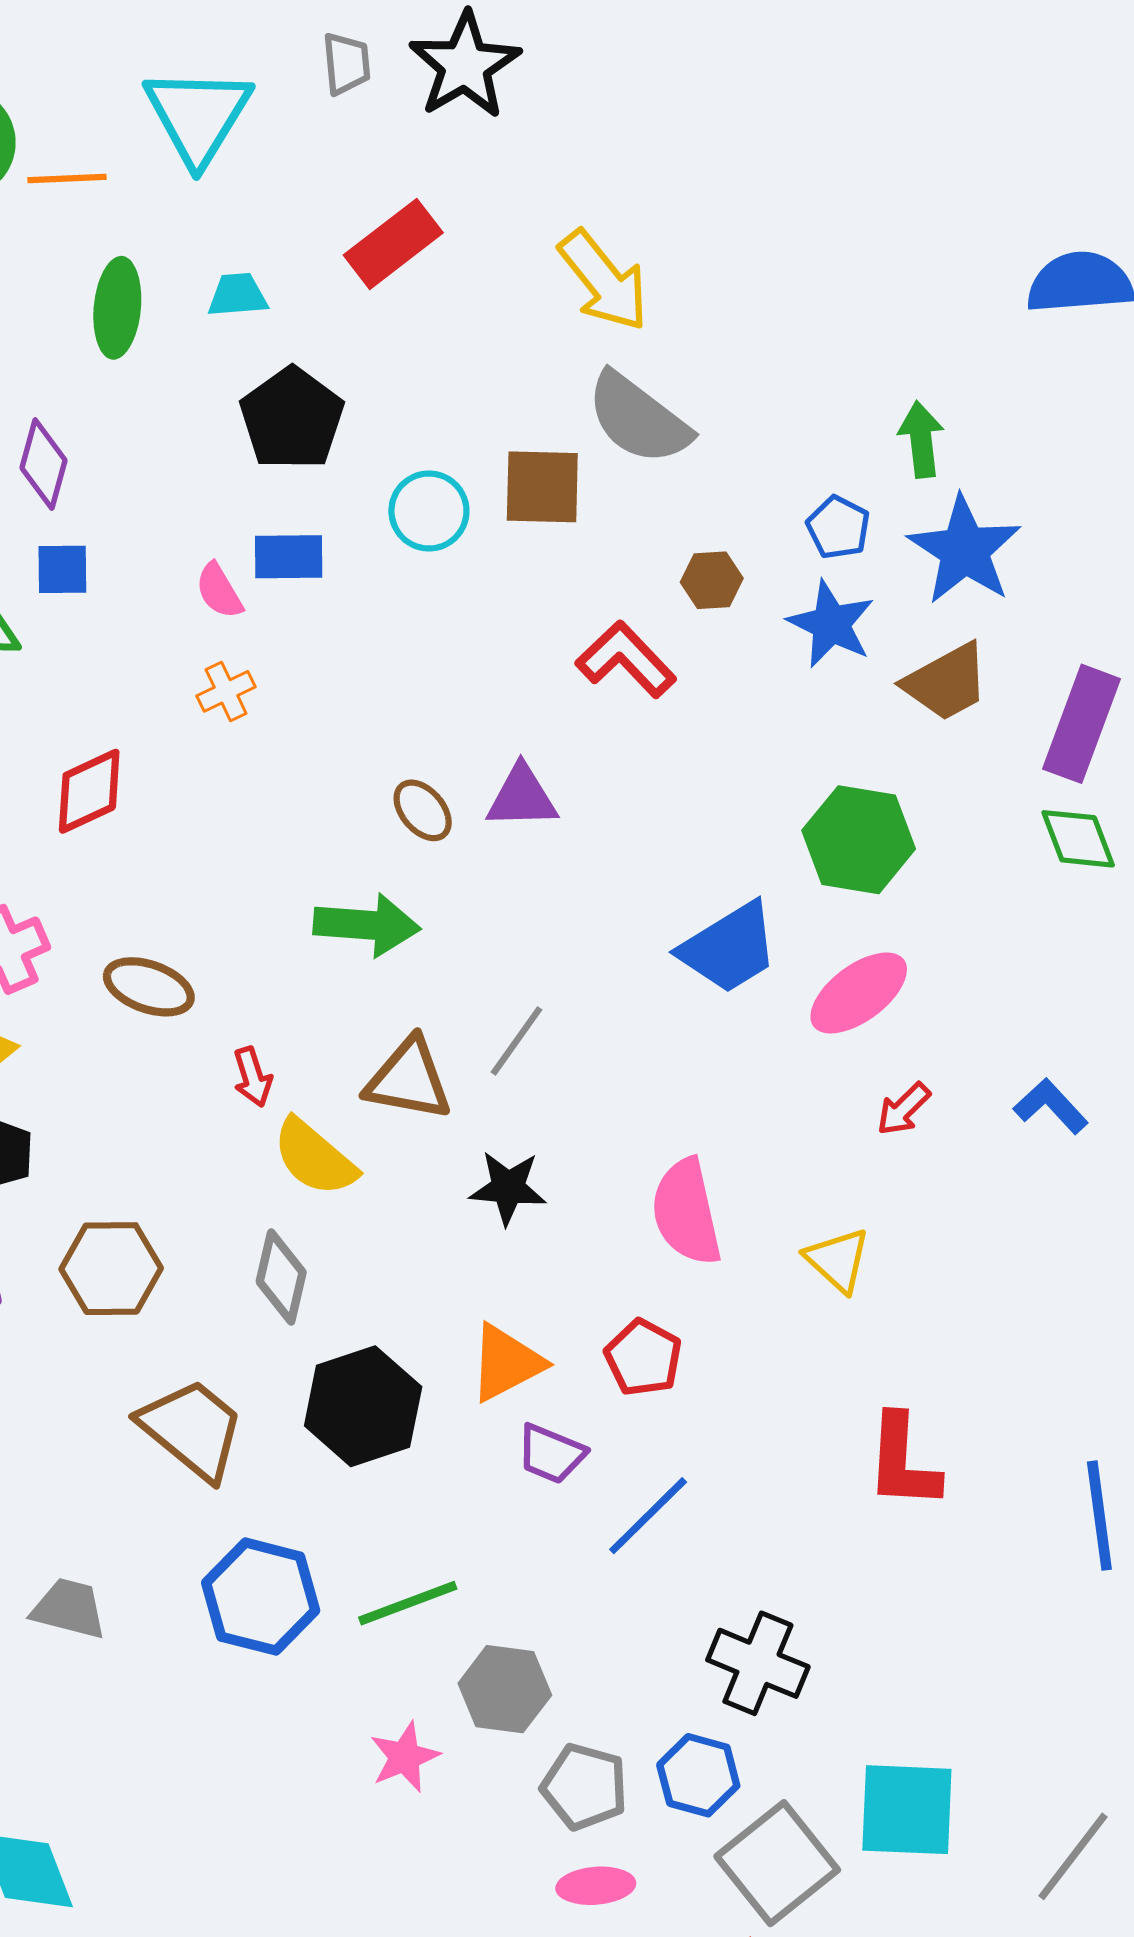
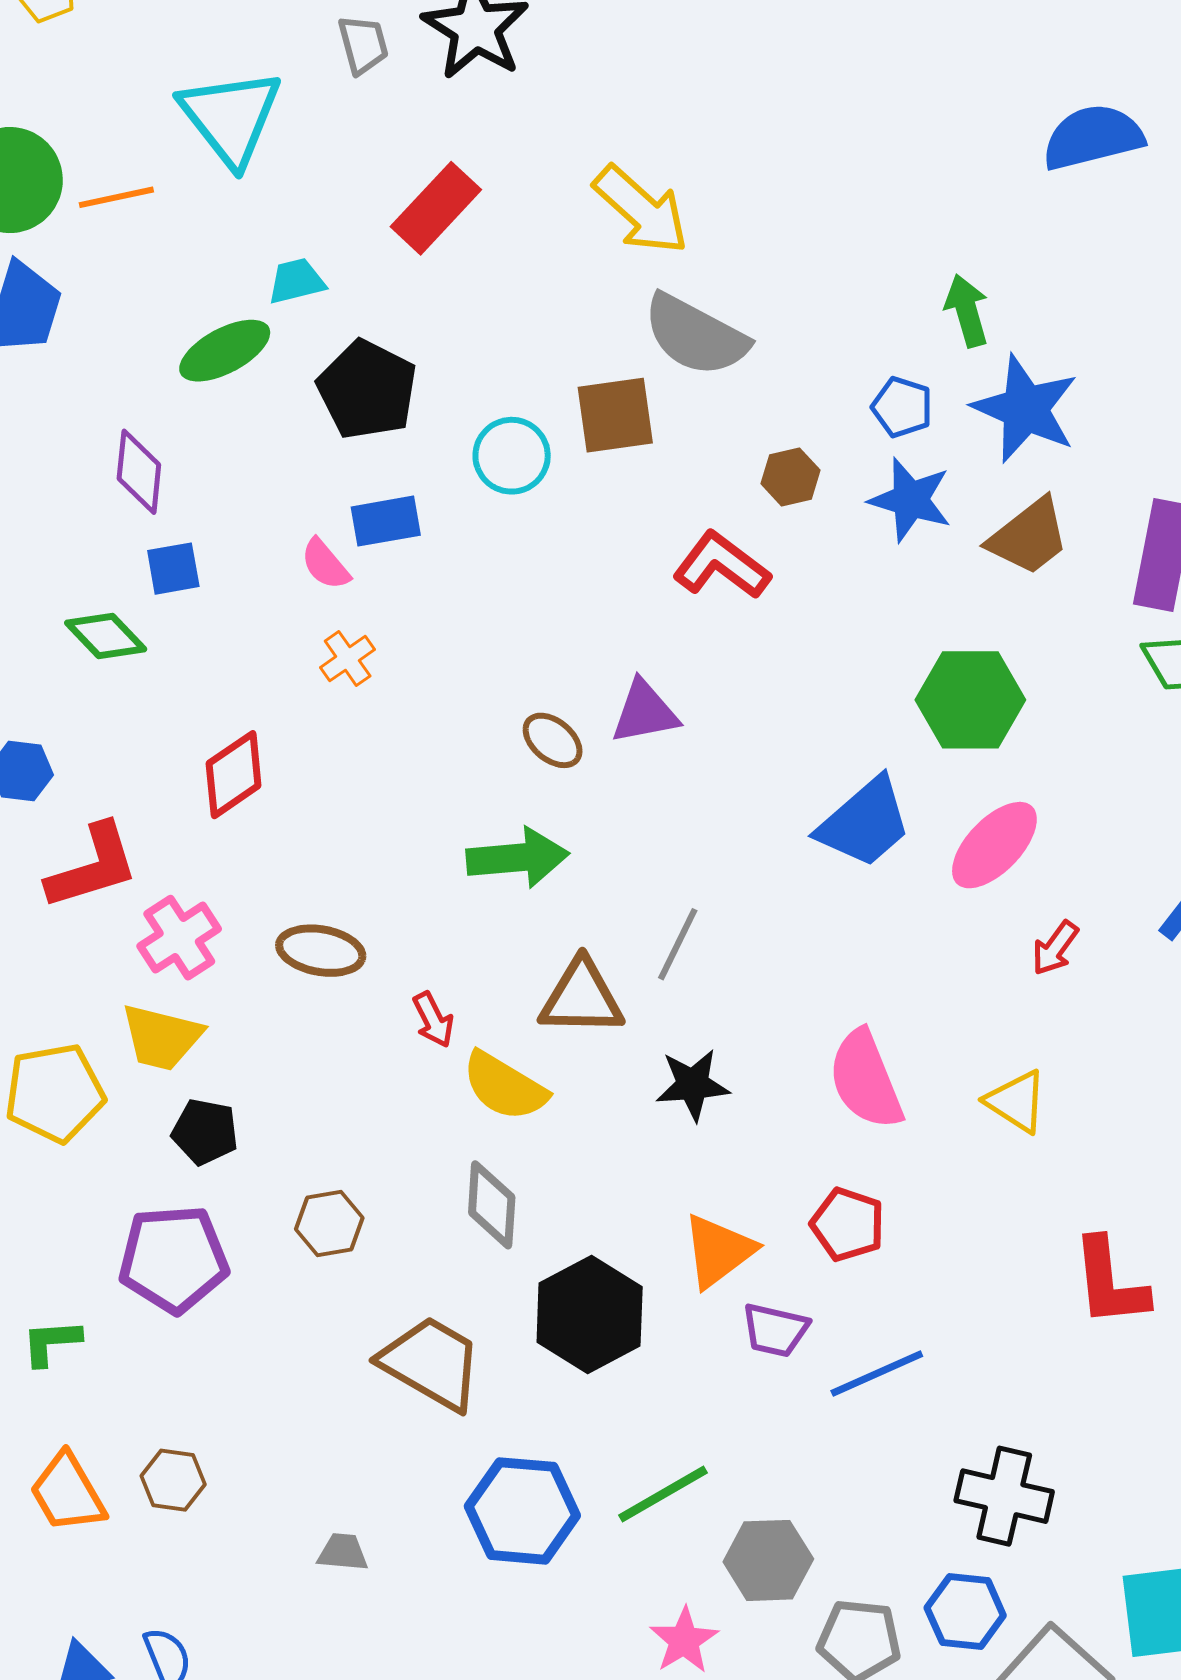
green ellipse: (117, 308) -> (225, 351), moved, turned 66
brown hexagon: (111, 1269) -> (329, 1224), size x0.7
blue line: (648, 1516) -> (877, 1373), turned 30
gray trapezoid: (69, 1608) -> (343, 1552), size x0.7

